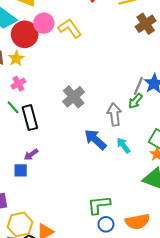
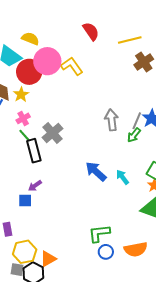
pink circle: (44, 23) -> (47, 61), size x1.4
gray cross: (74, 97) -> (52, 133), moved
green line: (13, 107) -> (25, 135), moved
gray arrow: (114, 114) -> (112, 120), moved

